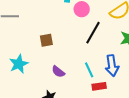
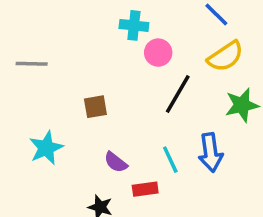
red rectangle: (99, 86) -> (145, 189), moved

